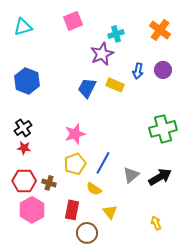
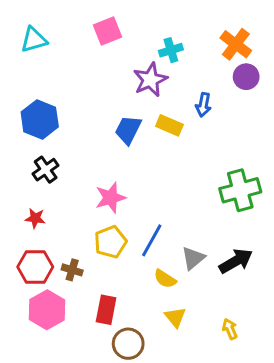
purple circle: (163, 70) -> (246, 77), moved
black cross: (23, 128) -> (46, 170), moved
yellow semicircle: (94, 189) -> (165, 279), moved
yellow triangle: (110, 212) -> (175, 317), moved

